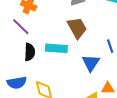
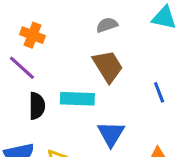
blue triangle: (91, 63) -> (111, 134), moved

